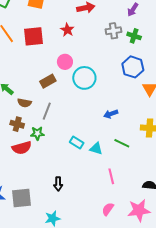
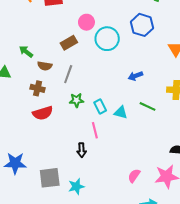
blue hexagon: (133, 67) -> (142, 25), moved
green star: (37, 133) -> (76, 100), moved
cyan rectangle: (77, 142) -> (100, 106), turned 32
pink line: (111, 176) -> (95, 130), moved
gray square: (21, 198) -> (50, 178), moved

